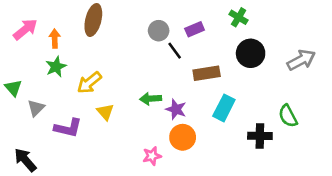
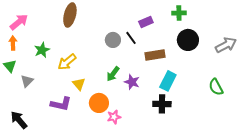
green cross: (239, 17) -> (179, 13), turned -32
gray circle: (159, 31) -> (113, 40), moved
orange arrow: (55, 39) -> (13, 43), moved
green arrow: (151, 99) -> (113, 74), turned -49
purple L-shape: (68, 128) -> (61, 104), moved
black cross: (260, 136) -> (162, 104), moved
orange circle: (183, 137) -> (99, 103), moved

